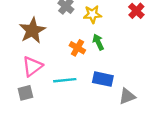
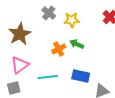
green arrow: (98, 42) -> (77, 44), turned -40
orange cross: (77, 48) -> (59, 49), turned 32

